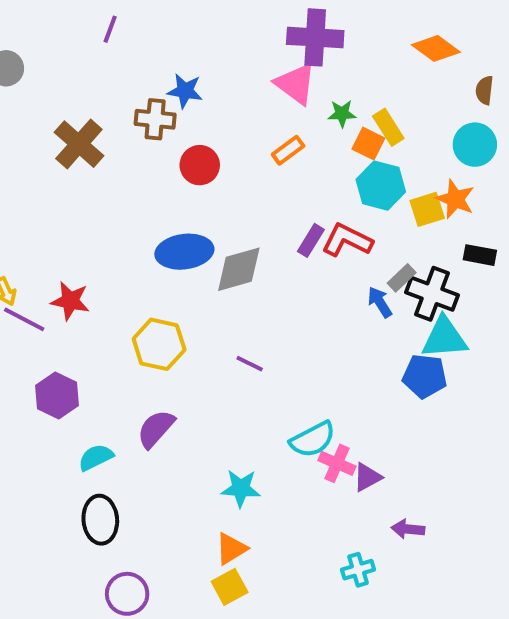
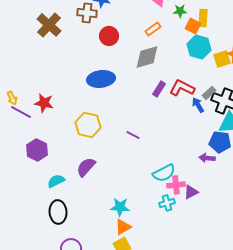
yellow rectangle: (388, 127) -> (203, 18), turned 36
purple rectangle: (311, 240) -> (159, 89), moved
red L-shape: (347, 240) -> (182, 88), moved
gray diamond: (239, 269) -> (147, 57), moved
pink cross: (337, 463) -> (176, 185), turned -30
cyan star: (241, 488) -> (120, 207), moved
purple arrow: (408, 529) -> (207, 158), moved
cyan cross: (358, 570) -> (167, 203), moved

